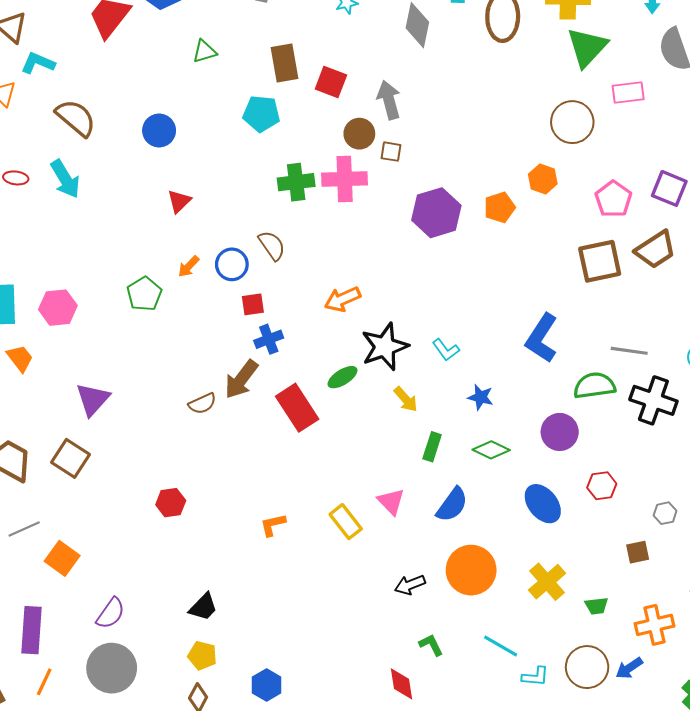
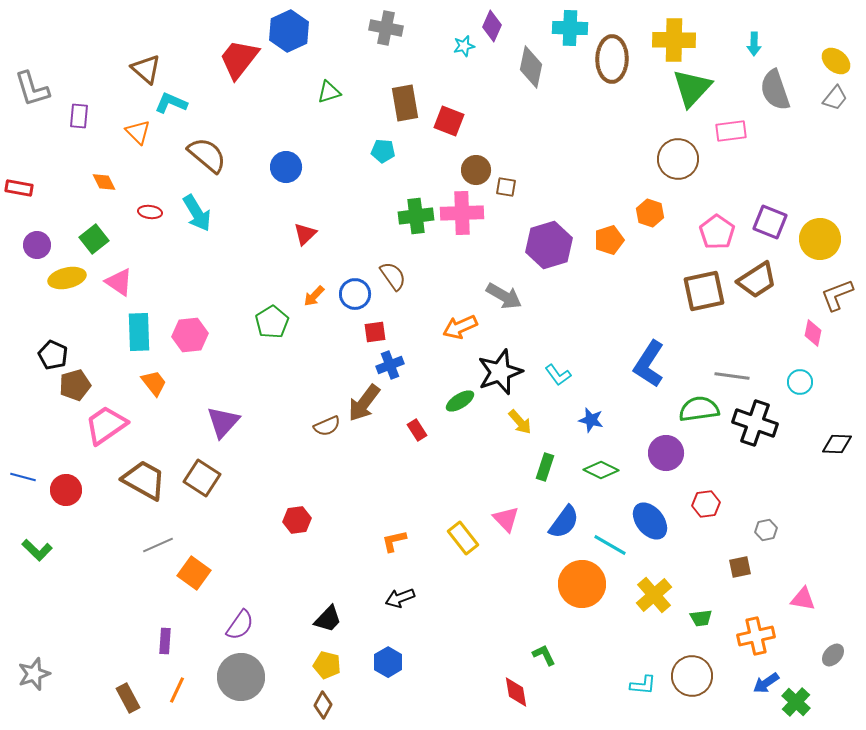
gray arrow: (389, 100) -> (504, 296), moved, turned 135
cyan pentagon: (261, 114) -> (383, 151), size x0.7
red rectangle: (297, 408) -> (417, 430), size x0.5
black arrow: (410, 585) -> (400, 598), moved
purple rectangle: (32, 630) -> (165, 641), size x0.6
cyan line: (501, 646) -> (610, 545), moved
blue arrow: (629, 668) -> (766, 683), moved
blue hexagon: (267, 685) -> (388, 662), moved

